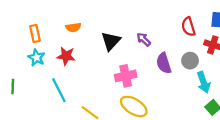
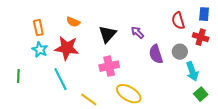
orange semicircle: (73, 27) -> (73, 22), turned 32
red star: (66, 56) -> (67, 48), size x1.4
pink cross: (126, 76) -> (109, 66), moved

